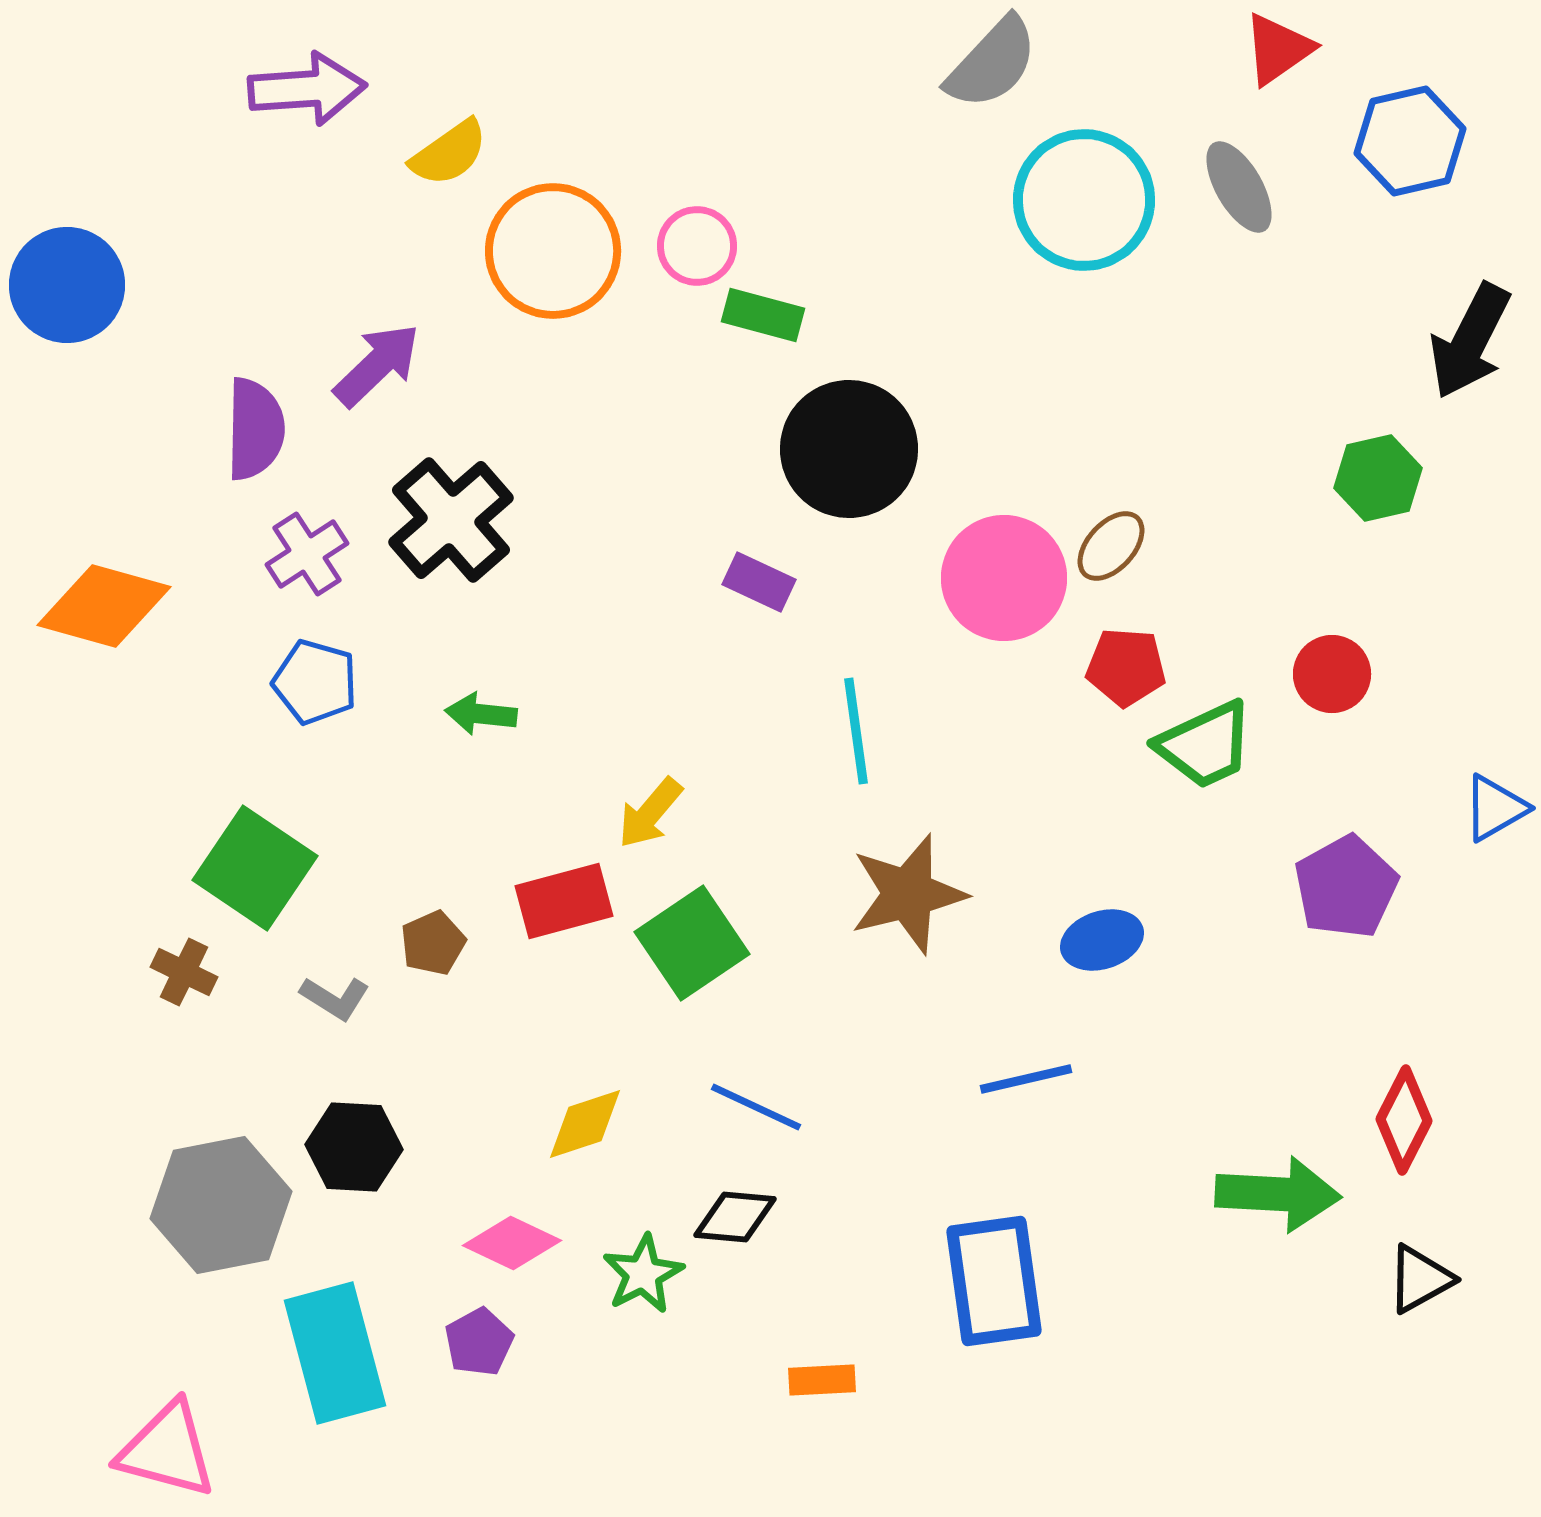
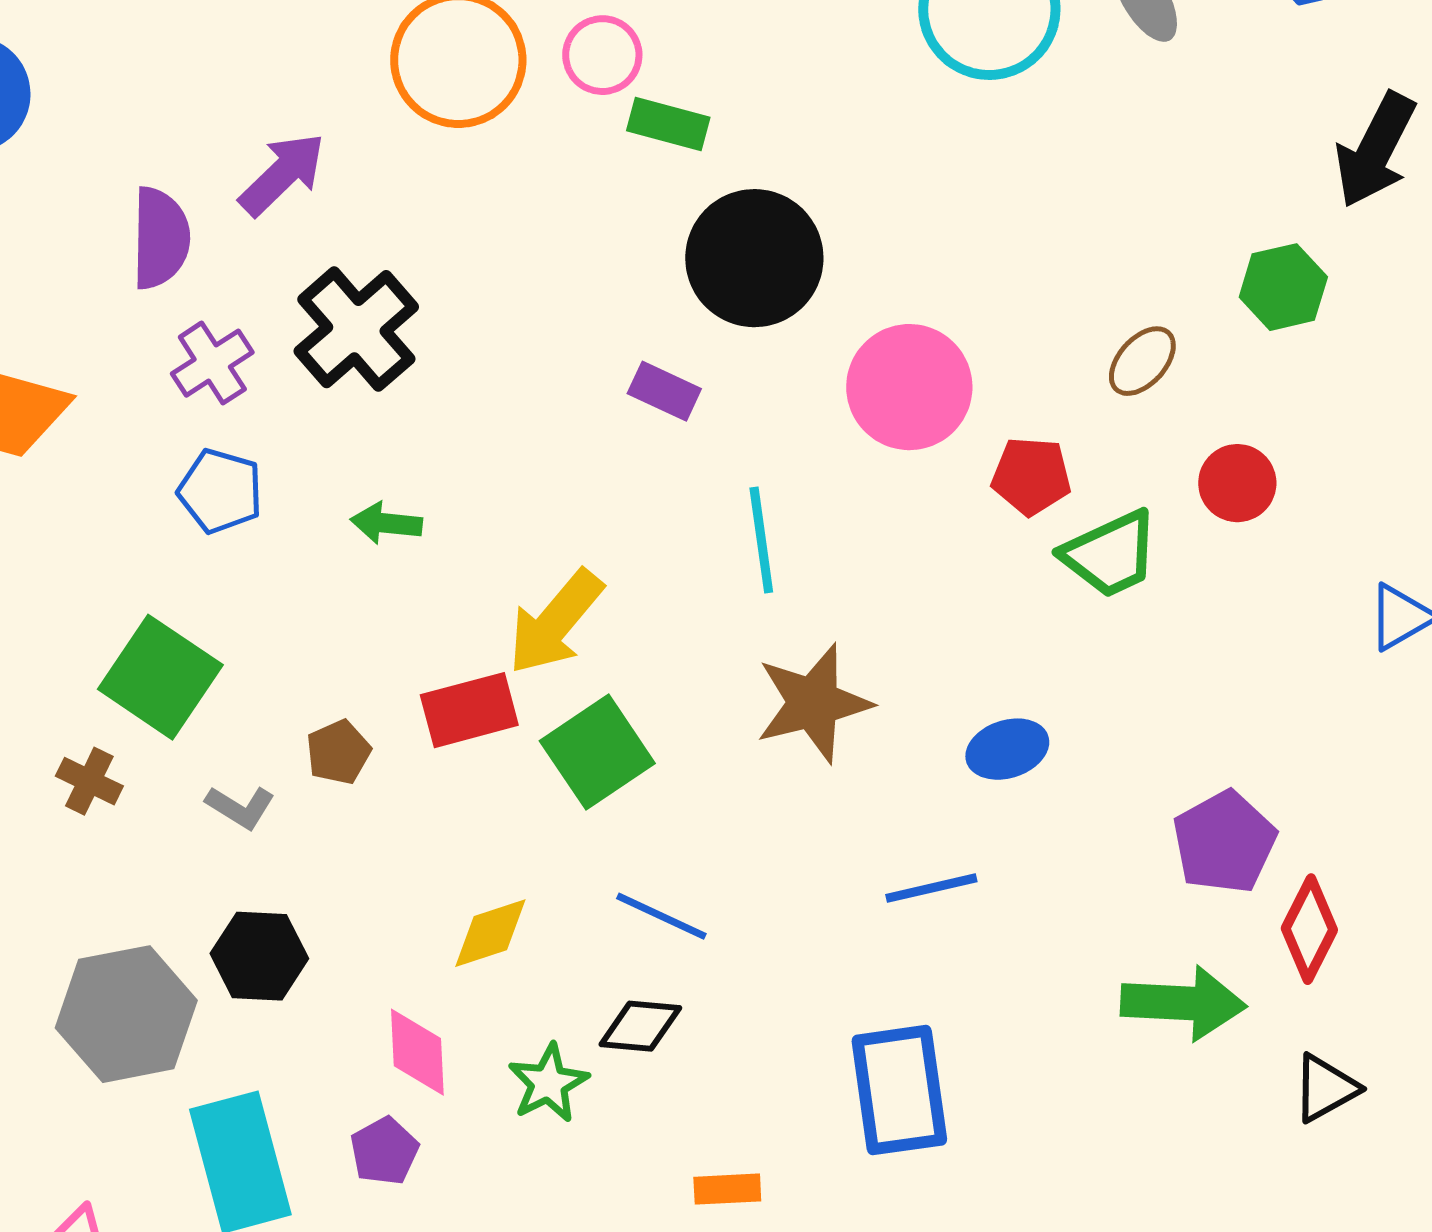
brown ellipse: (1111, 546) -> (1142, 361), moved
yellow arrow: (650, 813) -> (555, 622), size x1.5
purple pentagon: (1346, 887) -> (1224, 842), moved
pink diamond: (512, 1243) -> (417, 1052), turned 62

